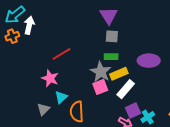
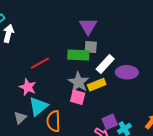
green rectangle: (111, 57) -> (78, 55), moved, size x1.5
pink square: (100, 87) -> (78, 97), turned 35
white rectangle: (126, 89) -> (105, 64), moved
cyan triangle: (61, 97) -> (38, 106), size x1.5

